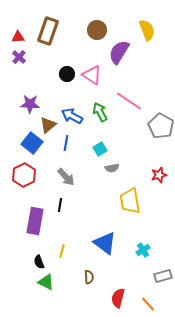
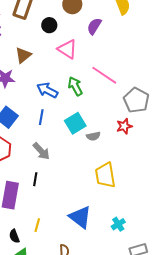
purple semicircle: (119, 52) -> (94, 26), size x0.7
black circle: (67, 74) -> (49, 25), moved
brown triangle: (48, 125) -> (23, 55), moved
cyan square: (100, 149) -> (75, 123), size x1.5
gray semicircle: (112, 168) -> (93, 136), moved
red star: (159, 175) -> (124, 126), moved

